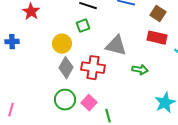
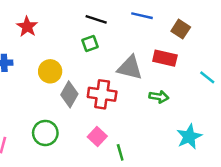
red rectangle: (157, 38) -> (165, 58), moved
yellow circle: (62, 44) -> (50, 71), moved
green circle: (65, 100) -> (45, 133), moved

